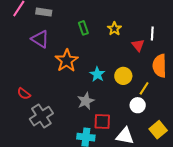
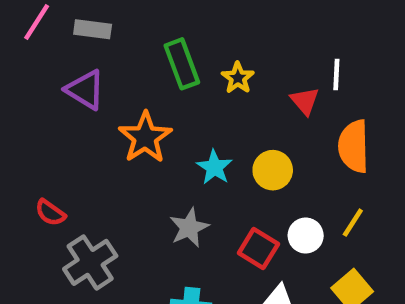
green rectangle: (83, 28) -> (182, 64), size x1.5
yellow star: (114, 29) -> (238, 78), moved
yellow line: (144, 88) -> (353, 223), moved
red square: (102, 121) -> (258, 248), moved, turned 30

